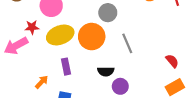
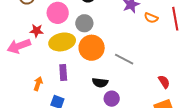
gray circle: (108, 13) -> (84, 23), moved
gray line: (127, 43) -> (124, 59), turned -48
orange arrow: (42, 82) -> (38, 84), turned -32

